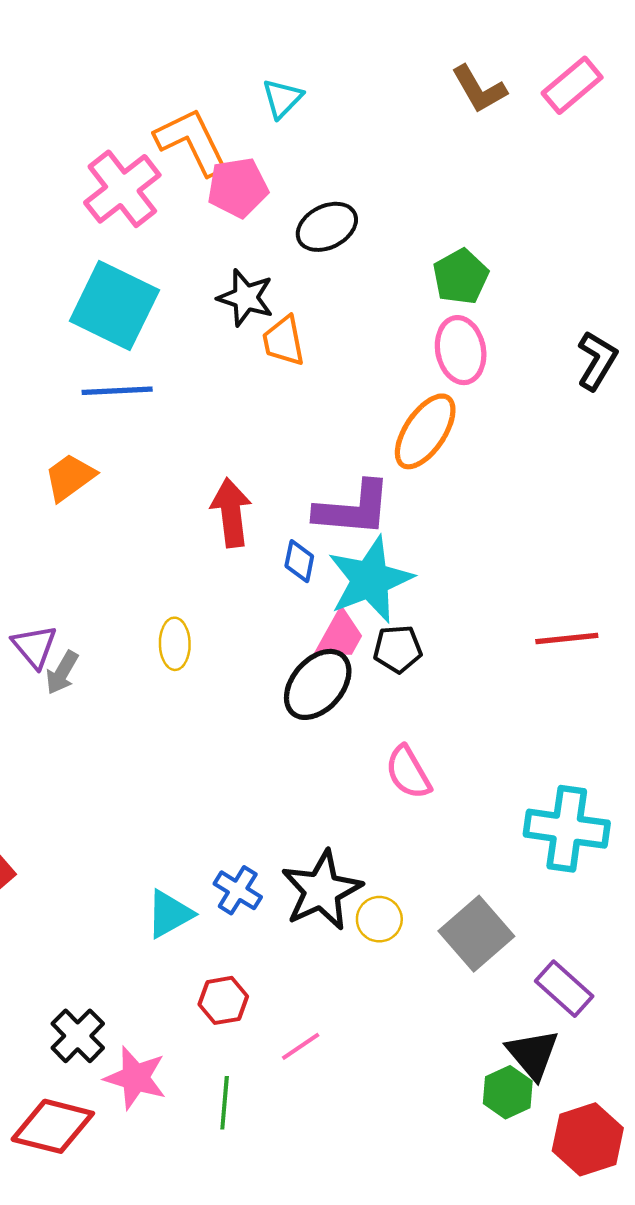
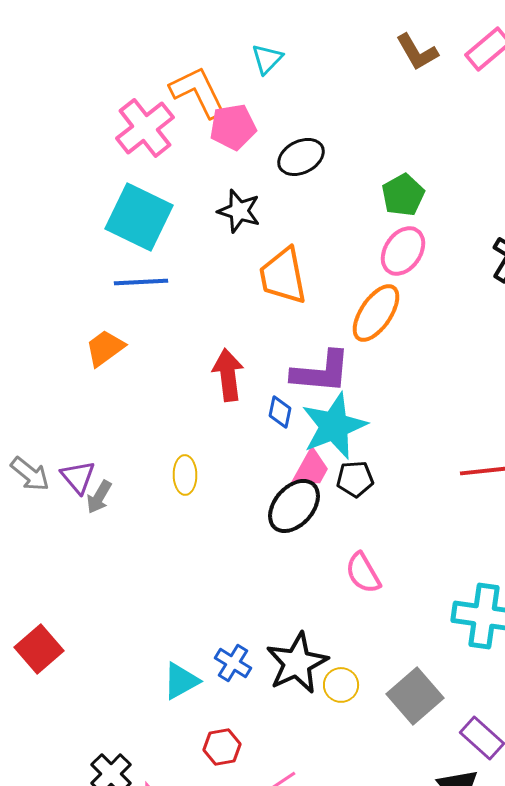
orange trapezoid: (284, 341) -> (283, 276), moved, size x1.5
pink ellipse: (461, 350) -> (403, 251), turned 45

